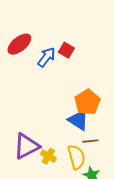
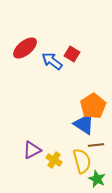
blue arrow: (46, 57) -> (52, 61), turned -90
purple triangle: (26, 146) -> (32, 150), size x0.7

